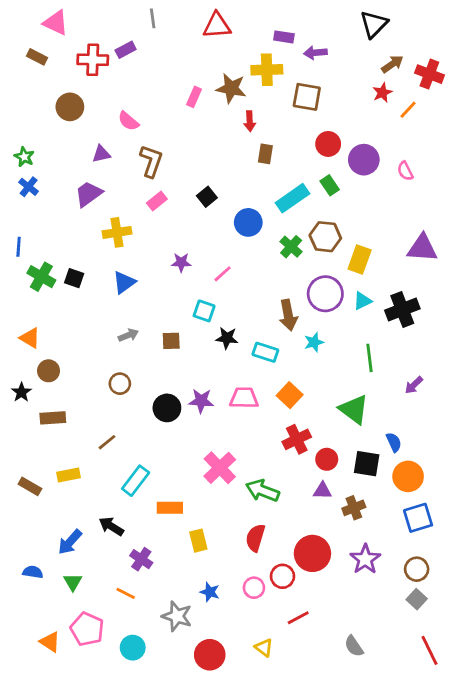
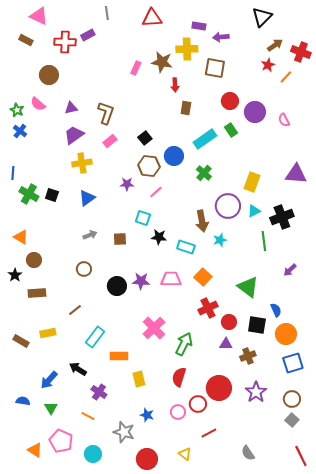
pink semicircle: (128, 121) -> (38, 104), moved
purple trapezoid: (88, 194) -> (74, 135), moved
brown hexagon: (325, 237) -> (149, 166), moved
green line: (370, 358) -> (264, 241), moved
green arrow: (263, 491) -> (184, 344), turned 95

